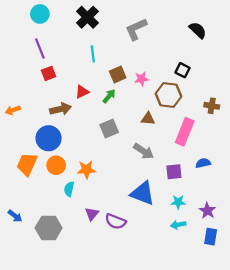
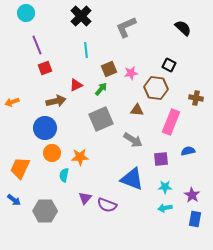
cyan circle: (40, 14) -> (26, 13), moved
gray square: (109, 129) -> (101, 119), size x1.4
orange trapezoid: (27, 164) -> (20, 168), moved

